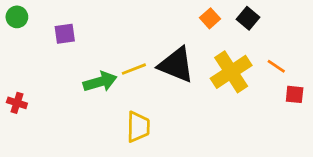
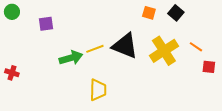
orange square: (210, 18) -> (149, 13), turned -32

